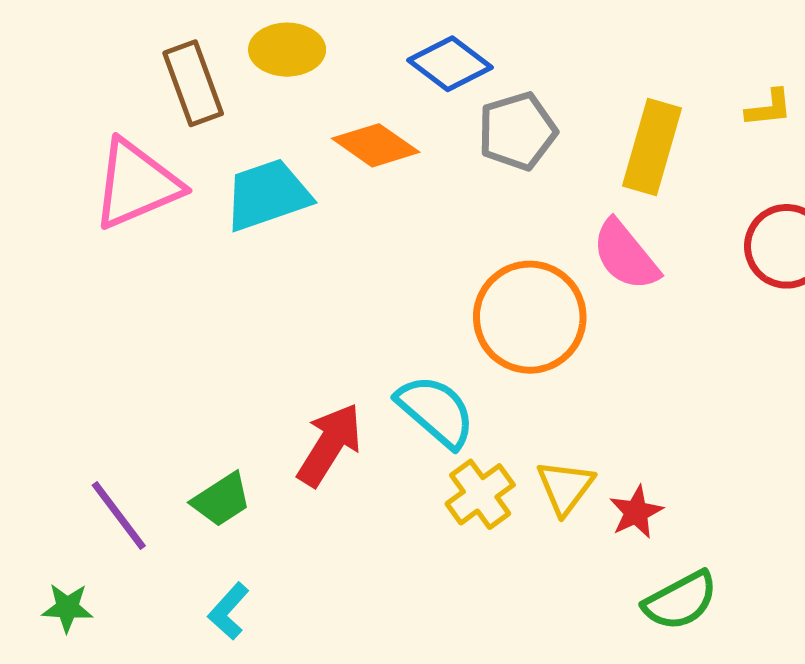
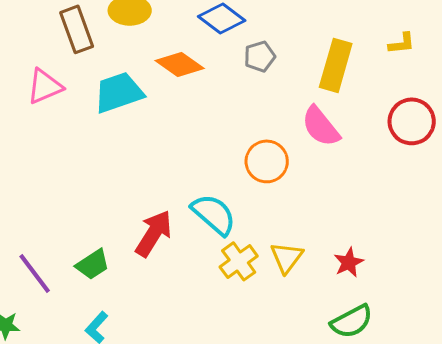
gray pentagon: (517, 131) -> (260, 56), size x0.7
pink triangle: (136, 184) -> (45, 86), size x0.7
orange circle: (530, 317) -> (267, 161), size x0.7
red star: (636, 512) -> (349, 262), moved

